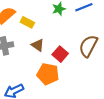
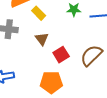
orange pentagon: (48, 74) -> (51, 82), moved, turned -30

